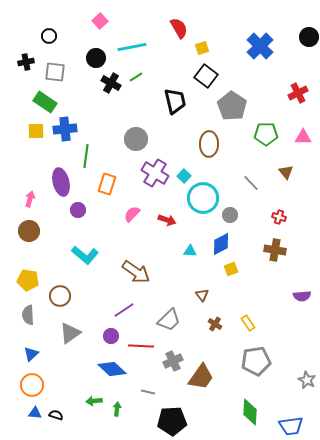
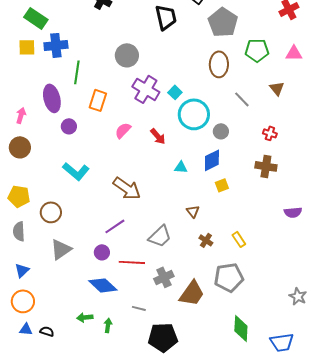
brown ellipse: (209, 144) -> (219, 64), moved
red arrow: (167, 220) -> (158, 136), turned 30
gray pentagon: (256, 361) -> (229, 277), moved

